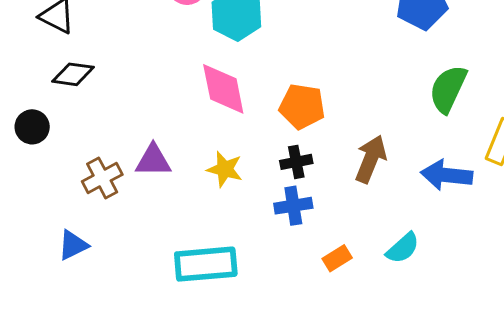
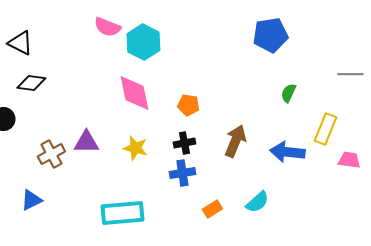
green semicircle: (448, 89) -> (288, 93), size x0.6
orange pentagon: (302, 106) -> (188, 105), size x0.7

